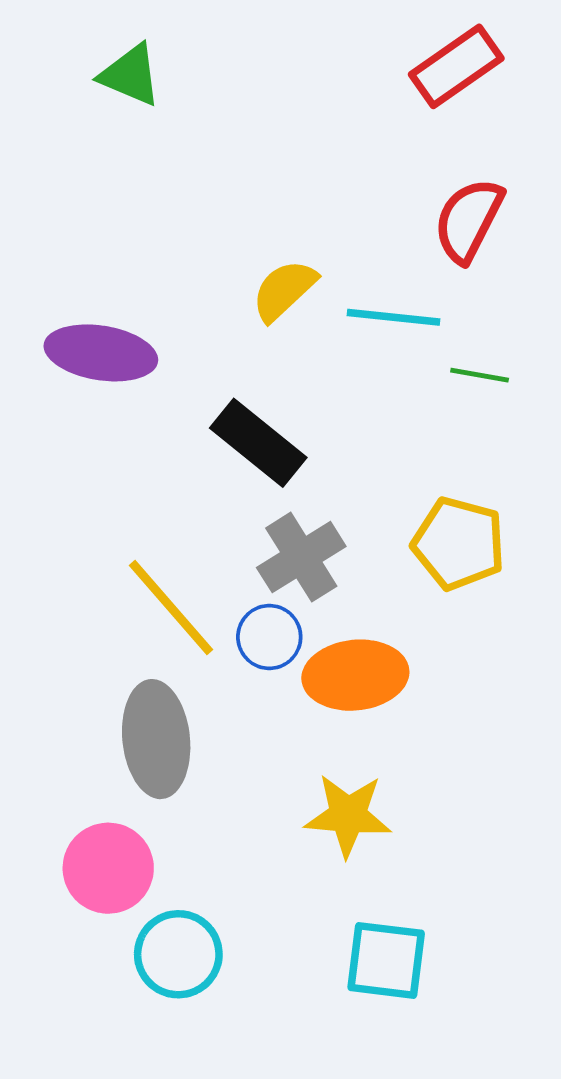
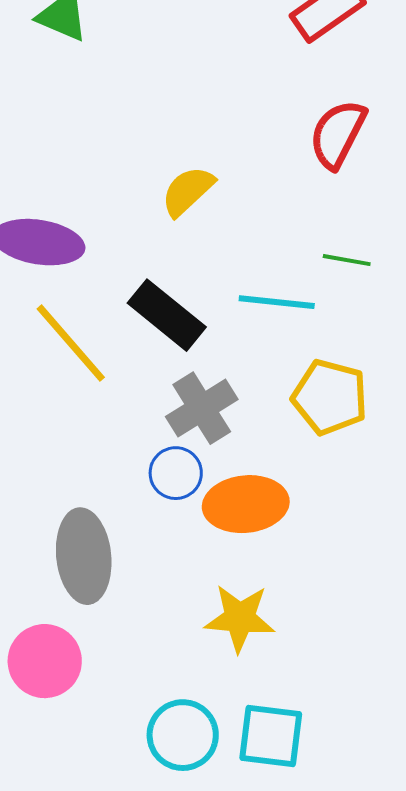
cyan line: (394, 317) -> (277, 302), moved
yellow line: (171, 607) -> (71, 343), moved
cyan circle: (178, 954) -> (183, 735), moved

